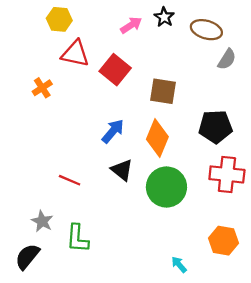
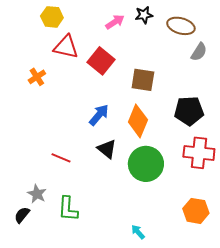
black star: (164, 17) -> (144, 15), turned 30
black semicircle: (27, 257) -> (22, 215), moved, size x0.7
cyan arrow: (179, 265) -> (138, 232), moved

